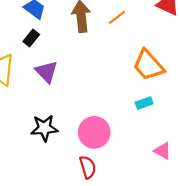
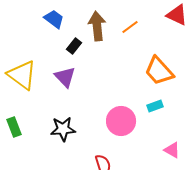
black rectangle: (31, 38) -> (74, 46), moved
pink circle: (94, 132) -> (121, 121), moved

